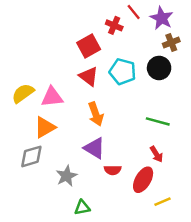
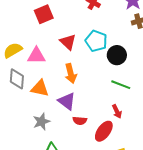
red square: (89, 46) -> (44, 14), moved
black circle: (159, 68) -> (117, 55), moved
orange triangle: (45, 127) -> (40, 88), moved, turned 36
gray diamond: (31, 156) -> (17, 79), moved, turned -75

